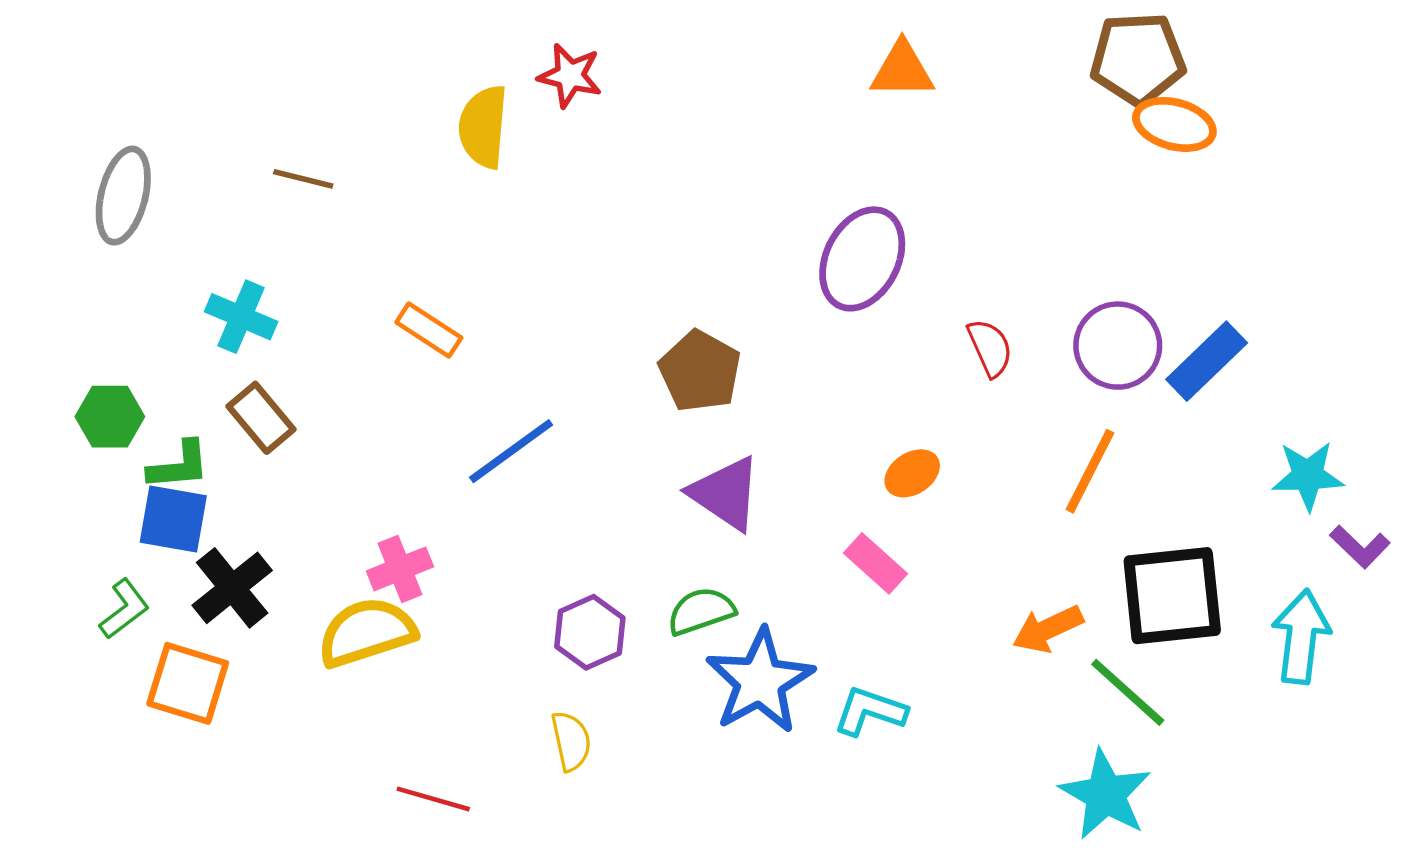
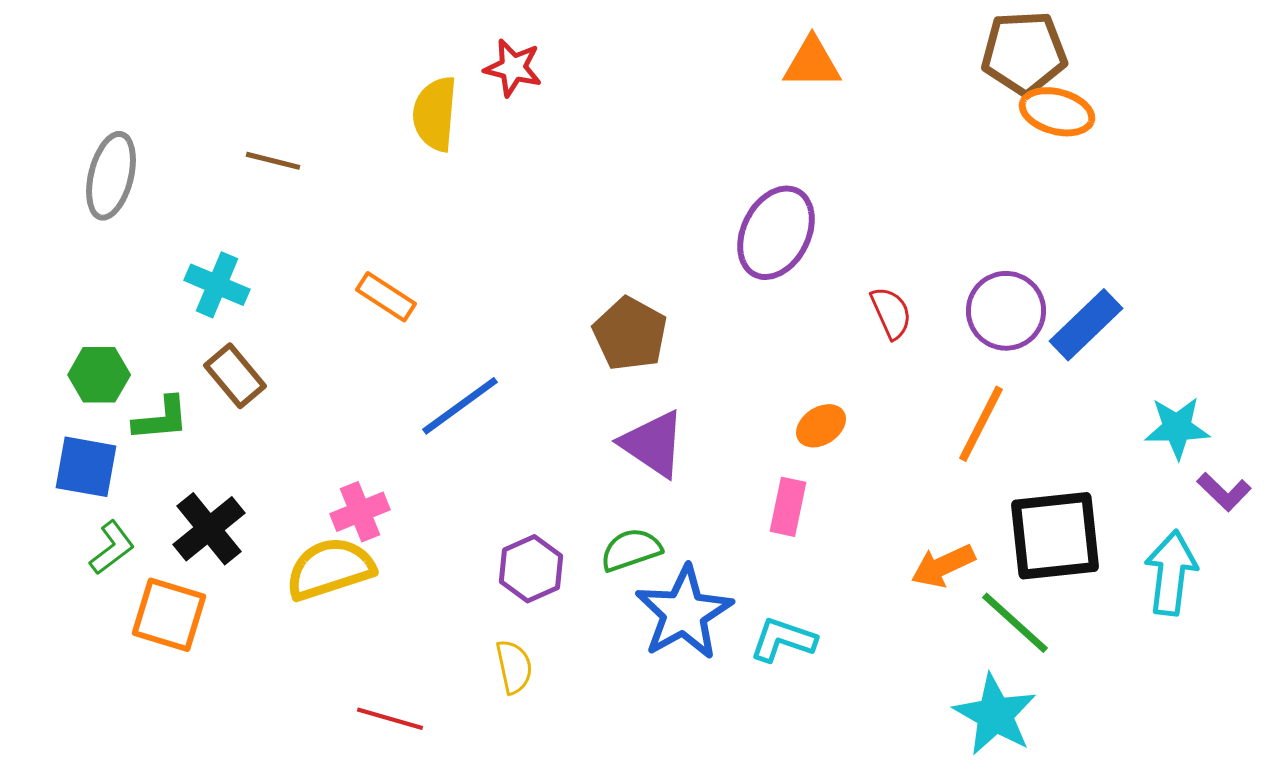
blue square: (173, 519) -> (86, 467), moved
pink rectangle: (876, 563) -> (788, 507), turned 60

